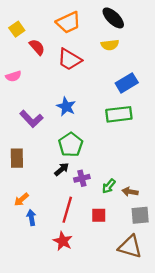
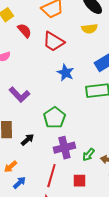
blue star: (66, 107) -> (65, 73), moved
black arrow: (62, 169) -> (27, 140), moved
purple cross: (82, 178) -> (64, 148), size x1.5
blue arrow: (31, 218) -> (19, 183), turned 56

